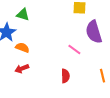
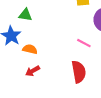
red semicircle: (65, 76) -> (79, 72), size x1.5

